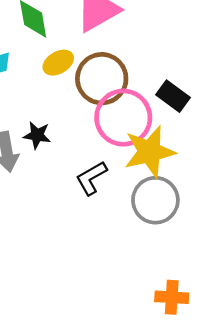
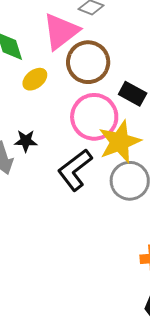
brown circle: (102, 79) -> (88, 62), moved
black L-shape: (91, 178) -> (75, 170), size x1.4

